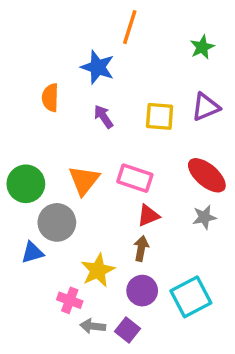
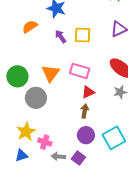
orange semicircle: (50, 98) -> (30, 27), turned 56
yellow square: (160, 116) -> (83, 35), moved
blue triangle: (32, 253) -> (21, 155), moved
yellow star: (98, 270) -> (26, 132), moved

